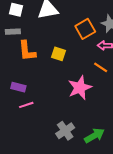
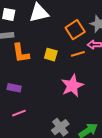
orange line: (101, 67) -> (78, 54), moved, turned -48
pink line: (26, 105) -> (19, 113), moved

